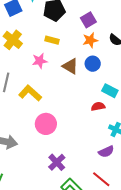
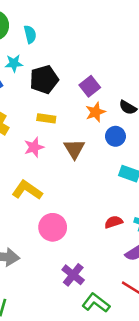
blue circle: (93, 64) -> (115, 136), moved
brown triangle: (70, 66) -> (74, 149), turned 36
red semicircle: (98, 106) -> (114, 222), moved

